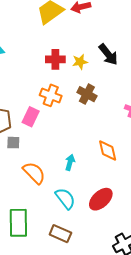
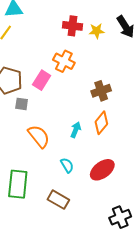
brown cross: (87, 94) -> (101, 91), moved, turned 36
orange diamond: (108, 151) -> (101, 123), moved, turned 45
cyan semicircle: (65, 198) -> (67, 165), size x0.7

